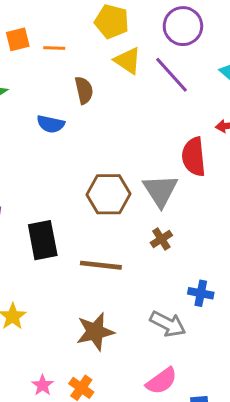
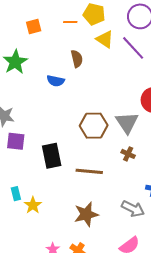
orange line: (54, 48) -> (70, 22), moved
brown cross: (161, 239) -> (128, 154), turned -32

